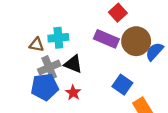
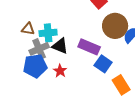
cyan cross: (58, 38) -> (48, 33), moved
purple rectangle: (106, 39) -> (89, 47), moved

